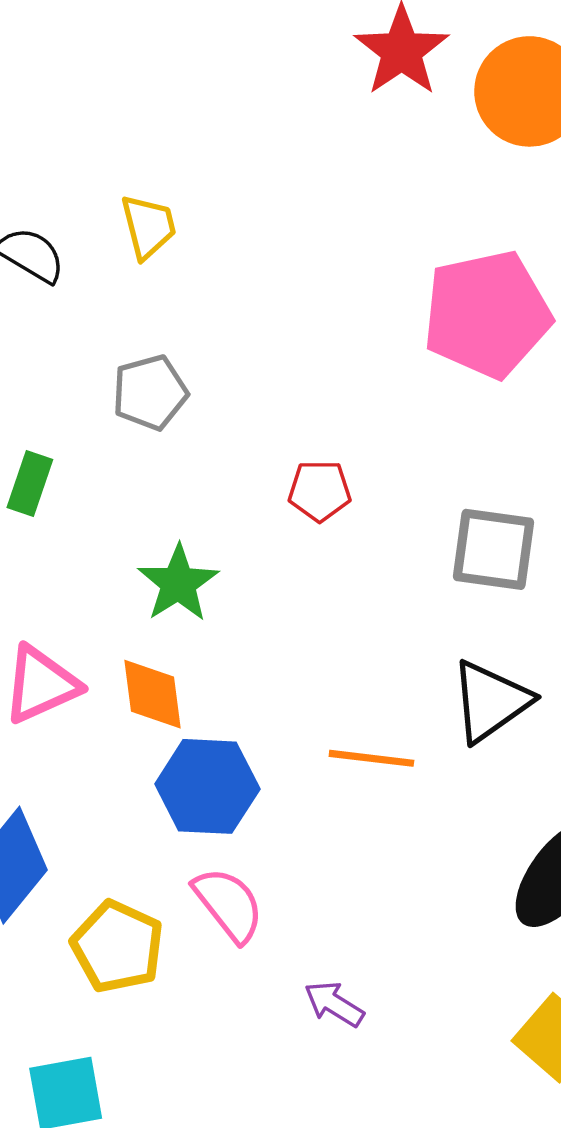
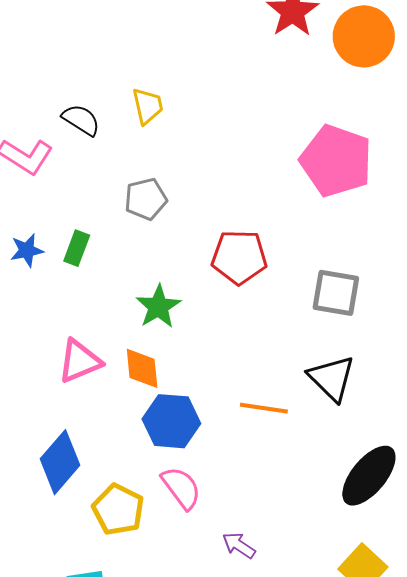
pink pentagon: (487, 314) -> (336, 161), turned 30
red pentagon: (320, 491) -> (239, 257), size x1.6
black triangle: (490, 701) -> (332, 378), turned -42

